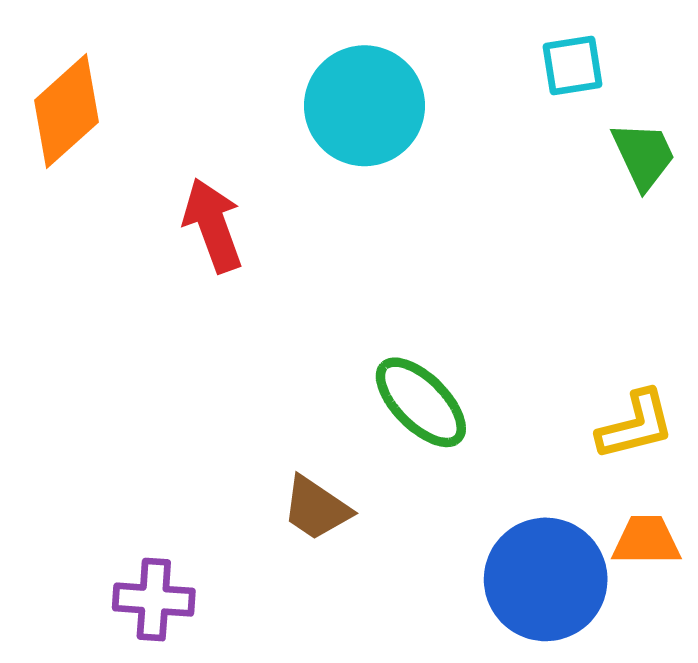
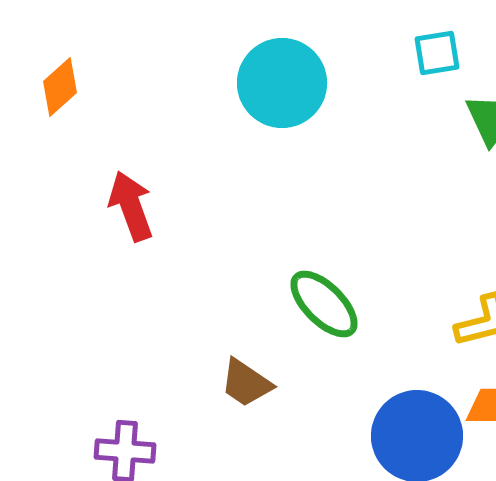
orange diamond: (67, 111) -> (60, 87), size x0.7
red arrow: (213, 225) -> (131, 206), moved

